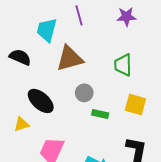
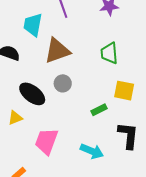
gray circle: (84, 93) -> (63, 83), moved
green rectangle: (100, 114) -> (99, 110), moved, turned -35

